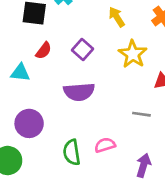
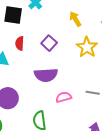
red semicircle: (44, 51) -> (20, 43), turned 144
pink semicircle: (105, 145) -> (64, 97), moved

